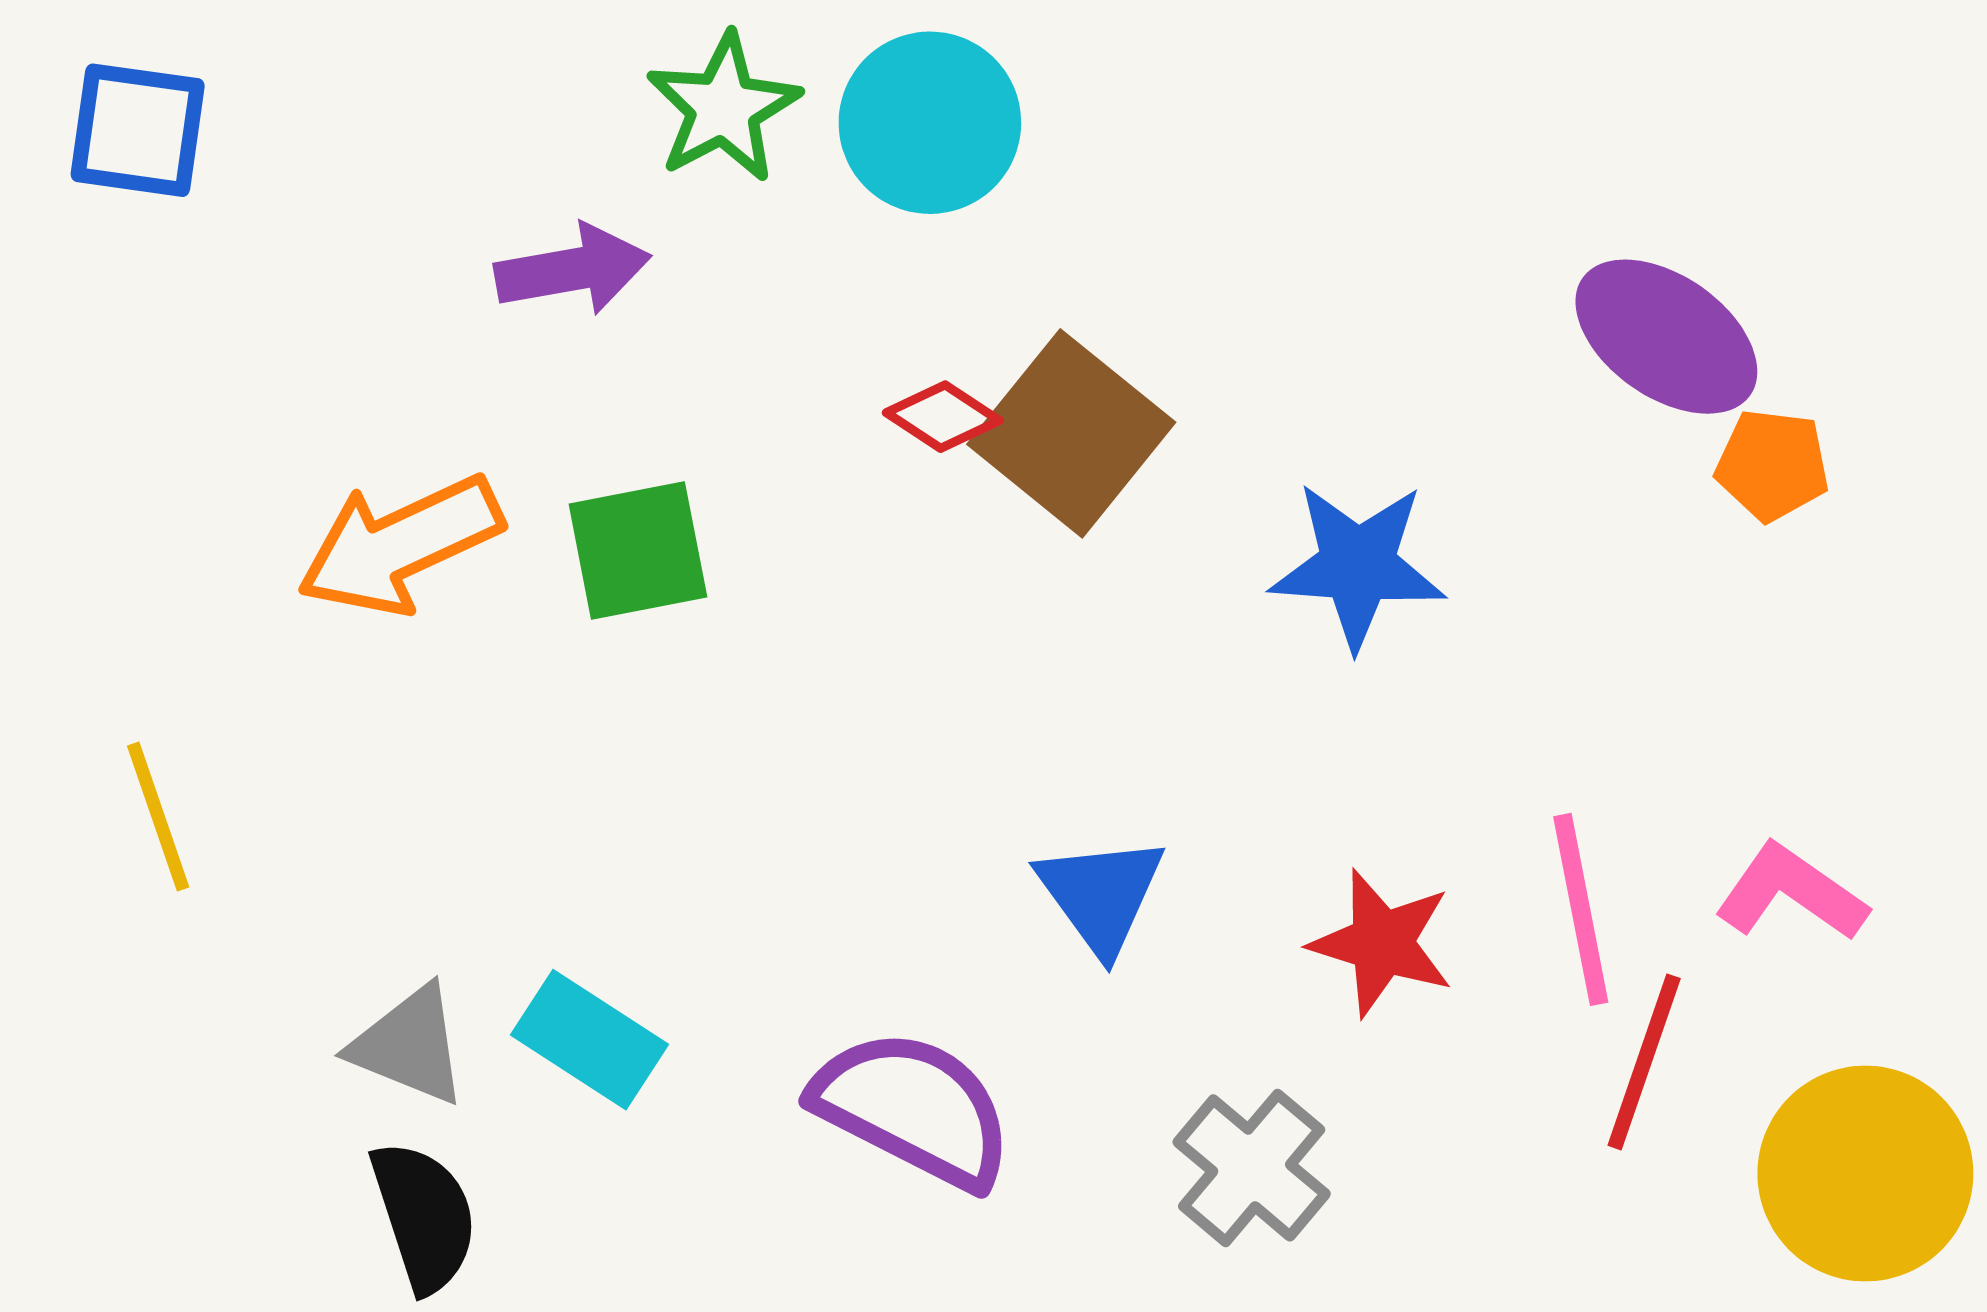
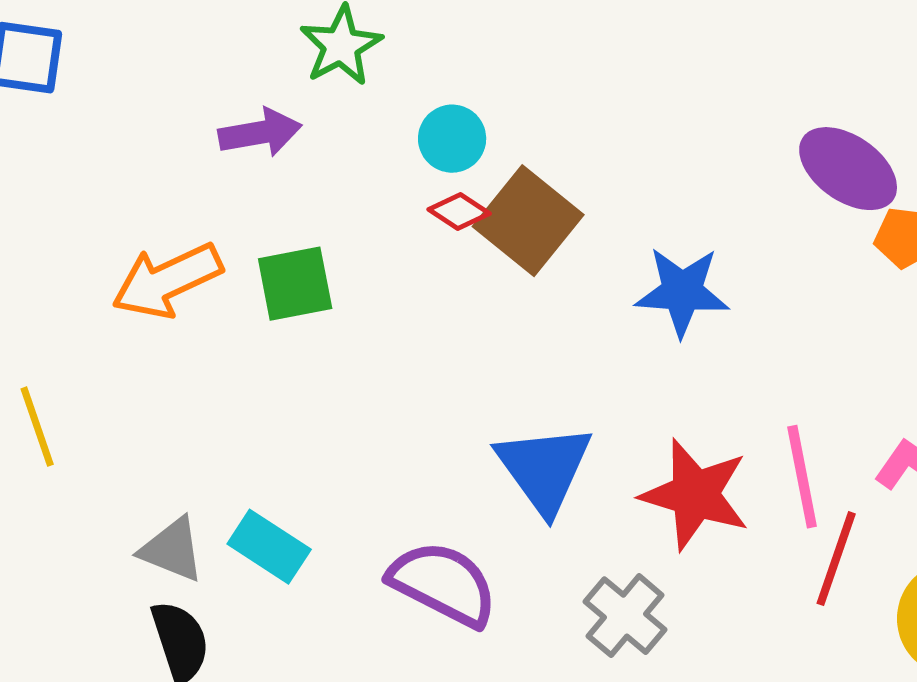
cyan circle: (930, 123) -> (452, 139), moved, size x0.7
blue triangle: (1101, 895) -> (544, 469), size x1.4
red star: (1382, 943) -> (695, 495), size x1.4

